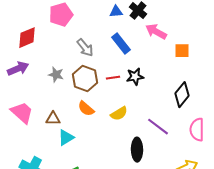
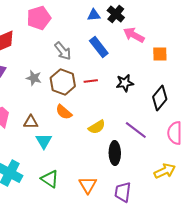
black star: (135, 77) -> (125, 83), moved
yellow semicircle: (119, 114) -> (97, 127), moved
cyan triangle: (66, 138) -> (44, 141), turned -30

